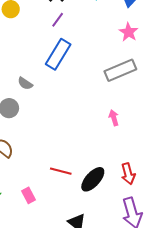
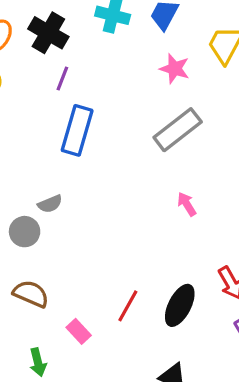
gray semicircle: (25, 83) -> (50, 204), moved, turned -42
red line: (61, 171) -> (128, 306), turned -60
pink rectangle: (28, 195) -> (79, 331), moved

